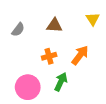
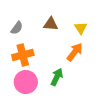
yellow triangle: (93, 19) -> (81, 28), moved
orange cross: (49, 56) -> (23, 55), moved, size x1.5

